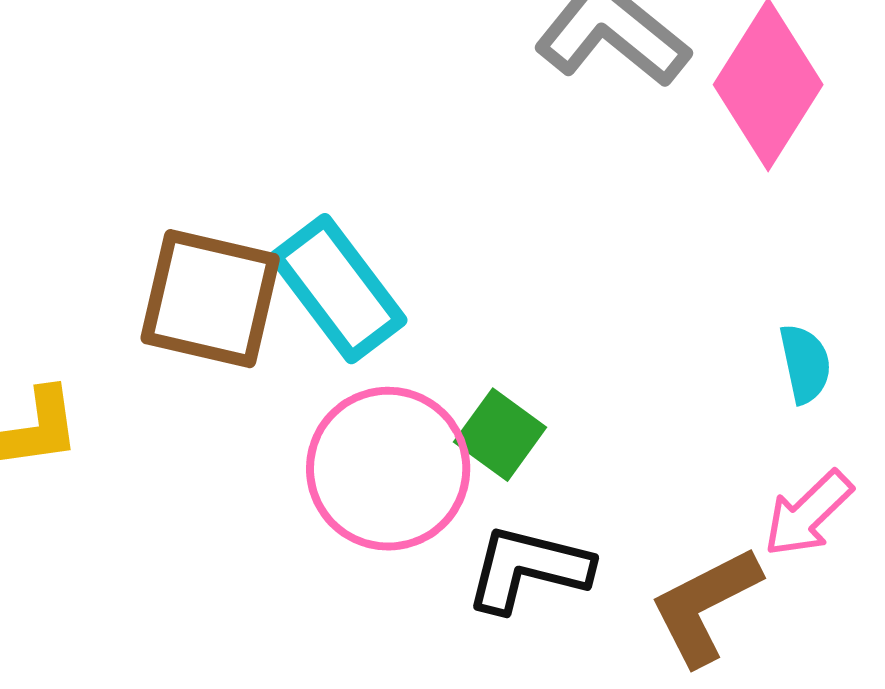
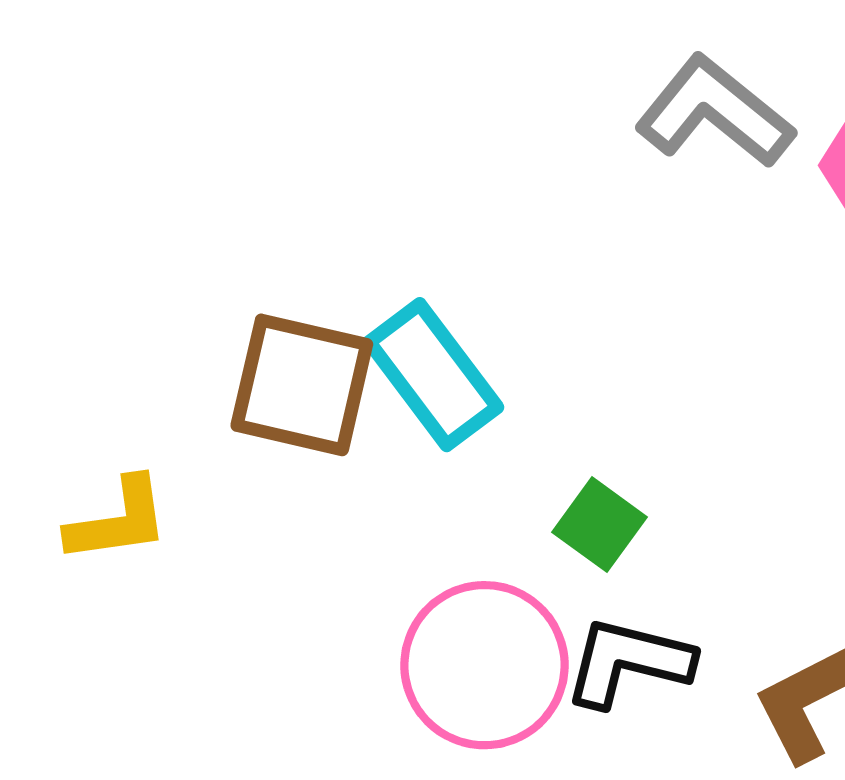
pink circle: (388, 469) -> (485, 665), moved

